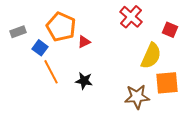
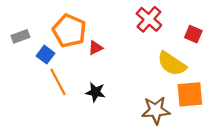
yellow semicircle: (151, 56) -> (172, 64), turned 100

